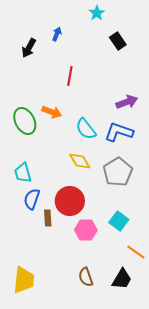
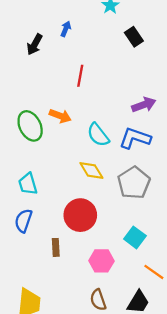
blue semicircle: (32, 199) -> (23, 221), moved
brown rectangle: (48, 218) -> (56, 247), moved
pink hexagon: (86, 230) -> (101, 261), moved

